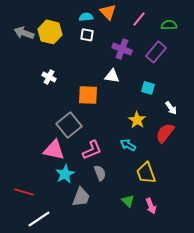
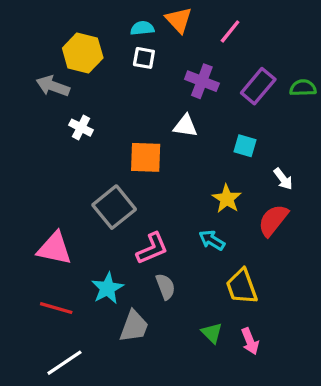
green semicircle: (169, 25) -> (303, 88), moved
gray arrow: (24, 33) -> (53, 86), moved
pink triangle: (54, 150) -> (54, 248), moved
red line: (24, 192) -> (56, 308), moved

